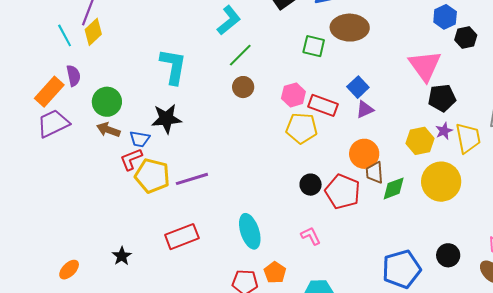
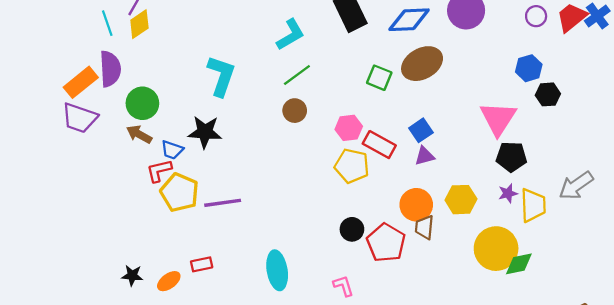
brown ellipse: (350, 28) -> (422, 64), turned -39
purple semicircle: (73, 76) -> (110, 69), size x1.5
purple trapezoid: (53, 123) -> (80, 118), turned -144
yellow hexagon: (420, 141) -> (461, 200), moved
green diamond: (394, 188) -> (519, 264), moved
red rectangle: (182, 237) -> (202, 264), size x0.6
black star: (122, 256) -> (132, 275), turned 30
orange ellipse: (69, 270) -> (169, 281), moved

